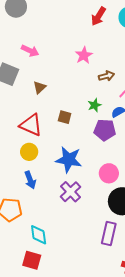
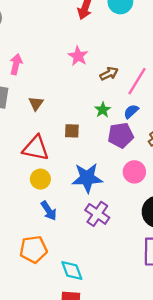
pink arrow: (30, 51) -> (16, 64), turned -90
pink circle: (109, 173) -> (134, 172), moved

